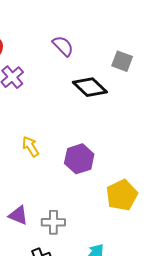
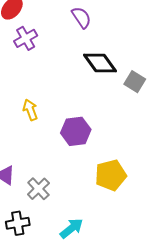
gray square: (122, 61) -> (135, 82), moved
gray cross: (53, 222) -> (38, 189), turned 35

